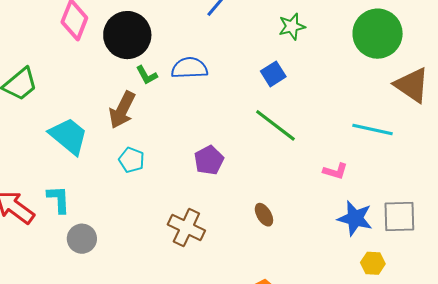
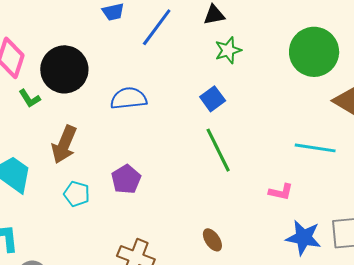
green L-shape: (147, 75) -> (30, 98), moved
green line: (275, 125) -> (218, 150), turned 30
purple pentagon: (209, 160) -> (126, 179), moved

